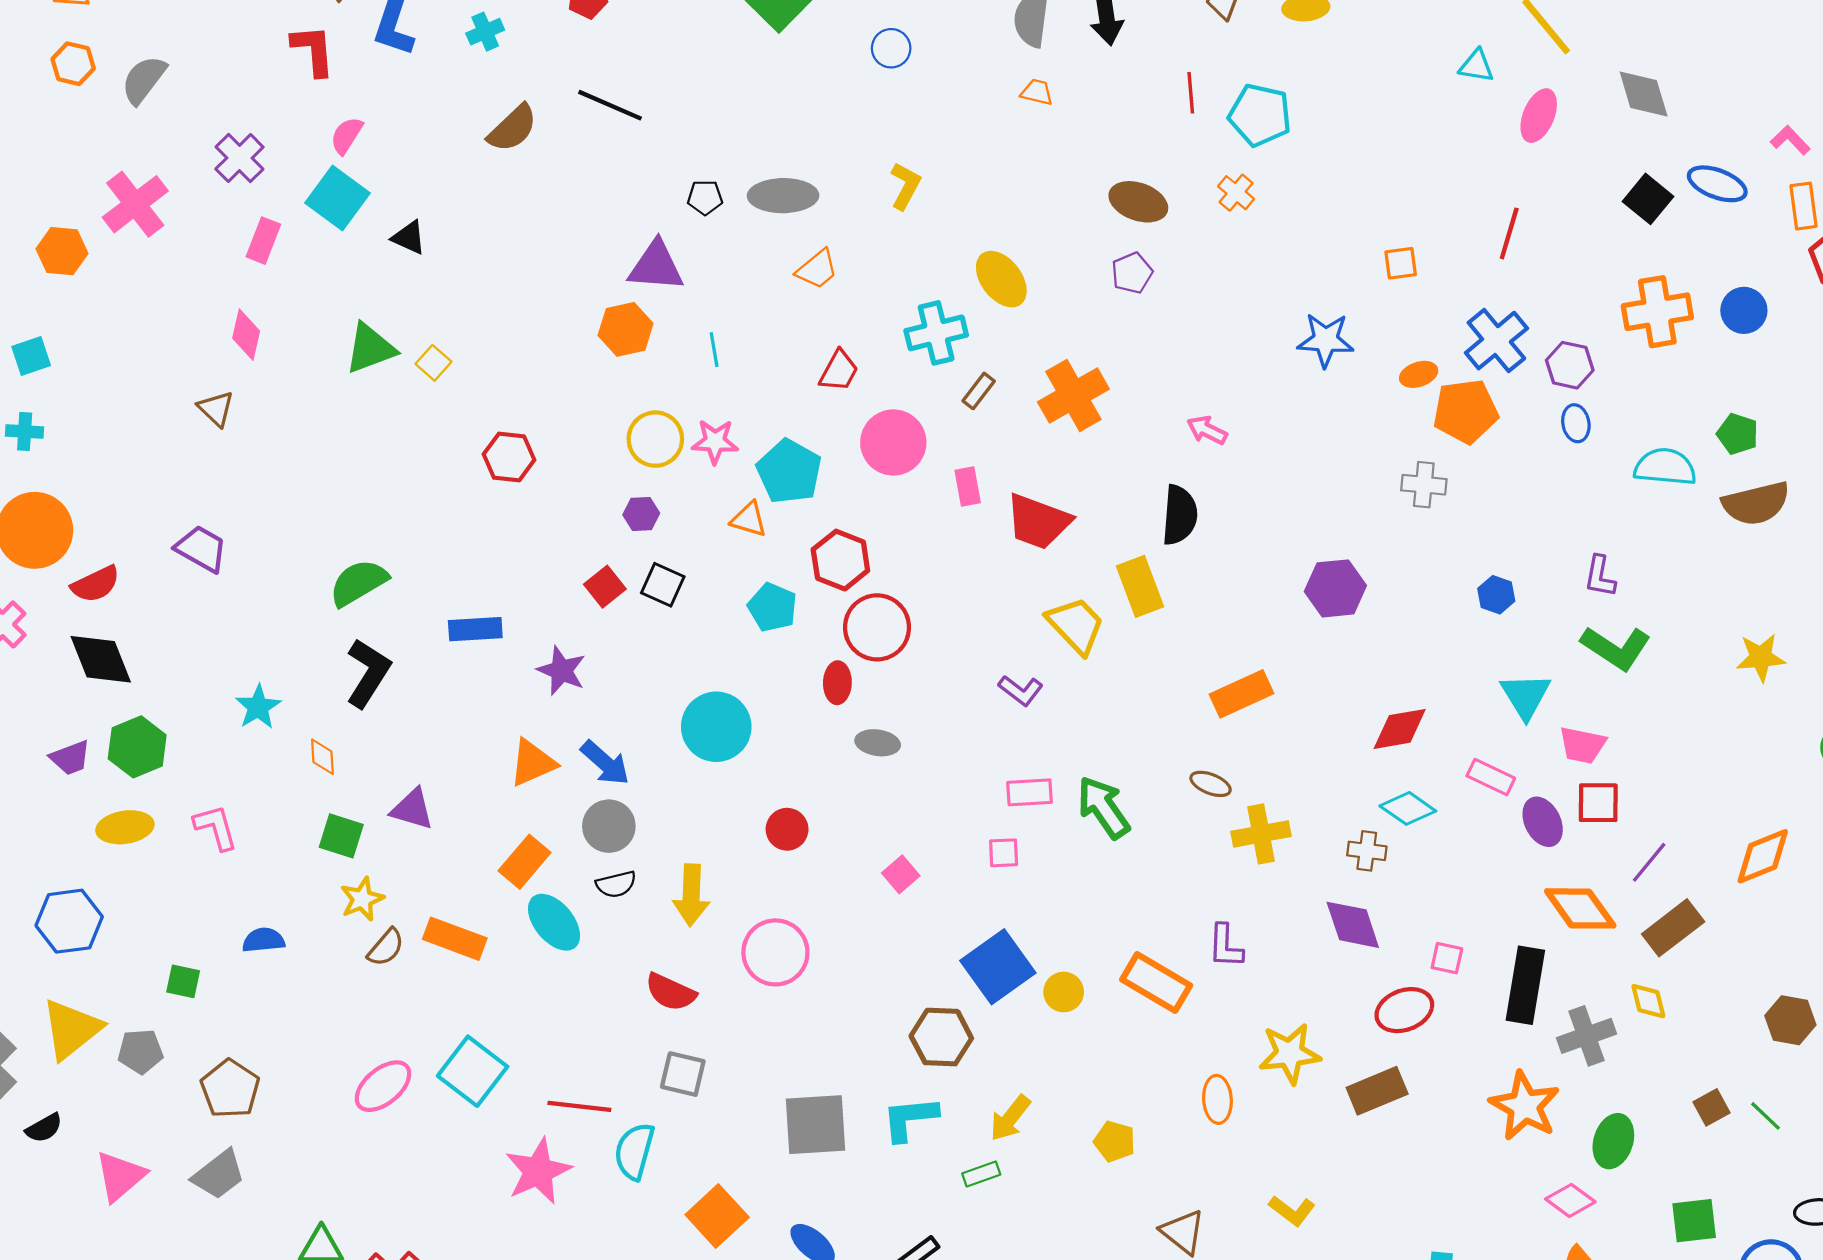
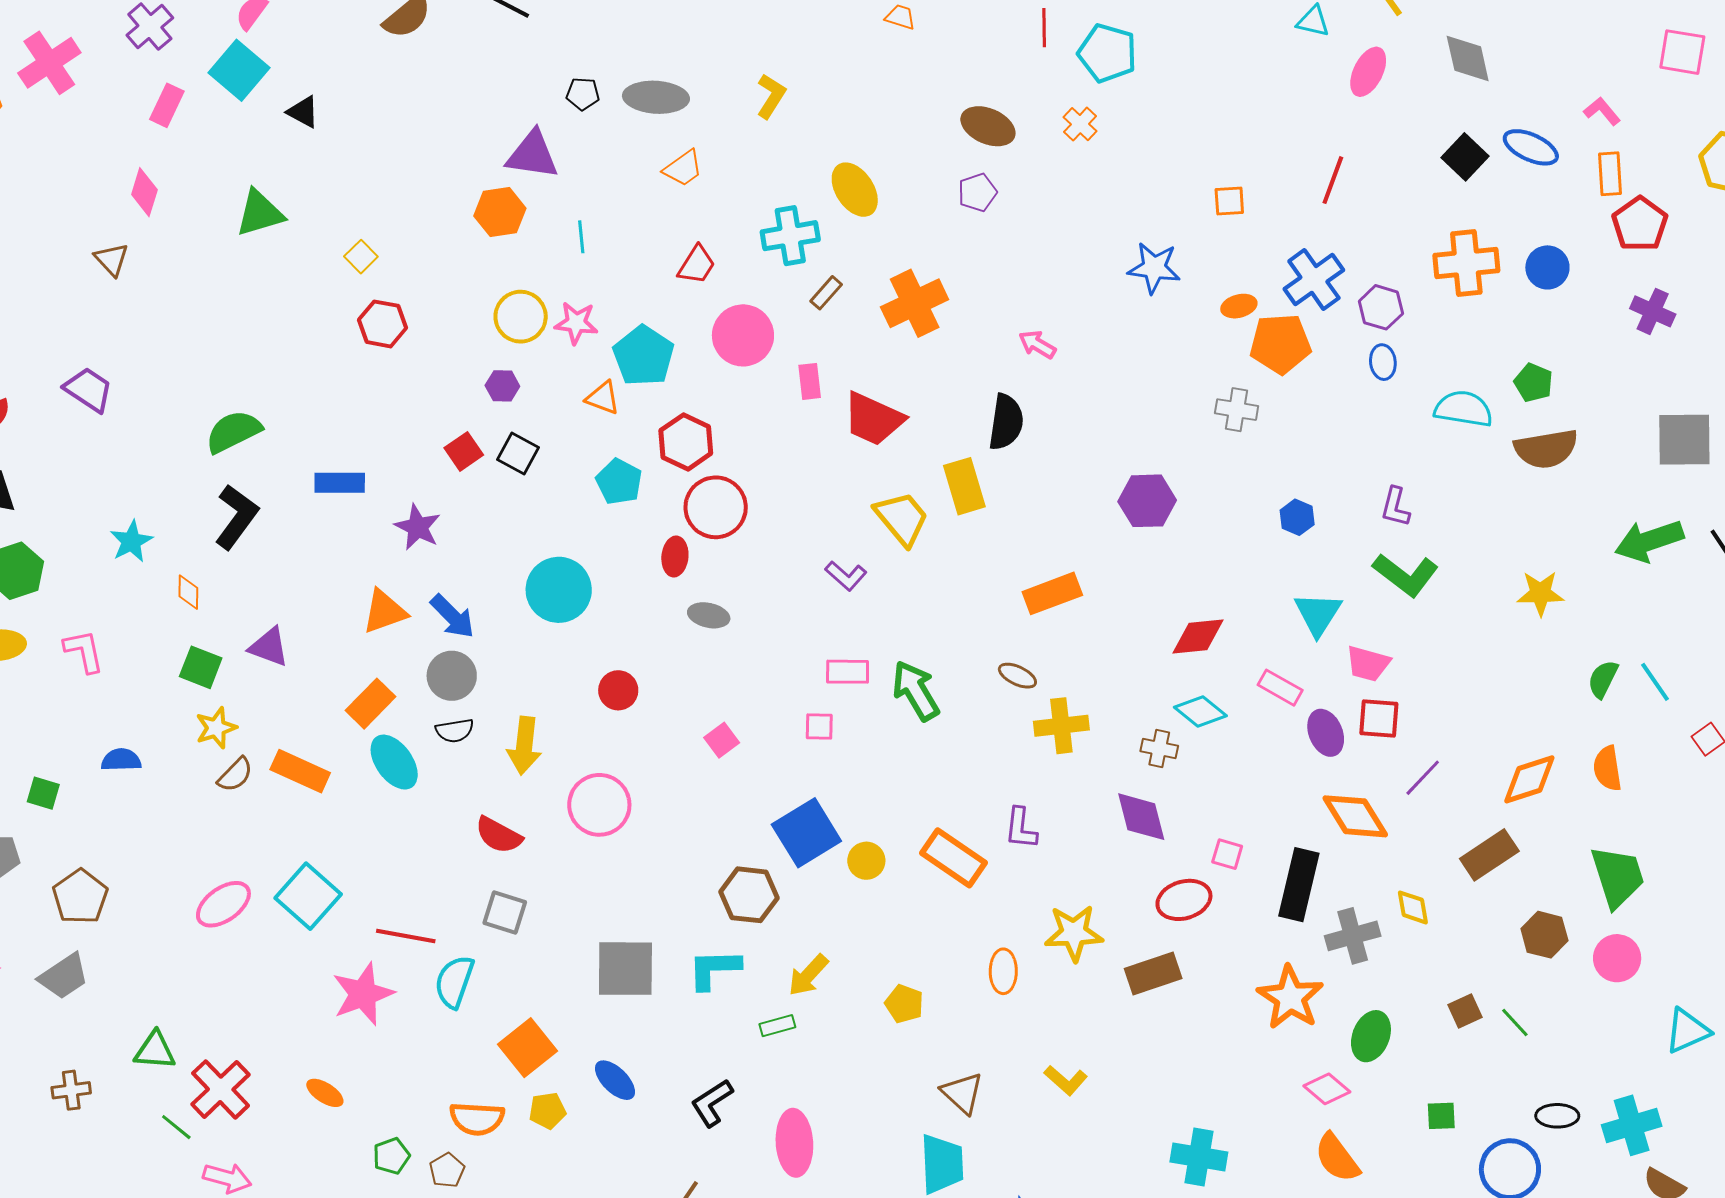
yellow square: (433, 363) -> (361, 257), moved
brown rectangle: (1673, 928) -> (1489, 855), moved
green square: (1694, 1221) -> (1441, 1116), size x0.7

